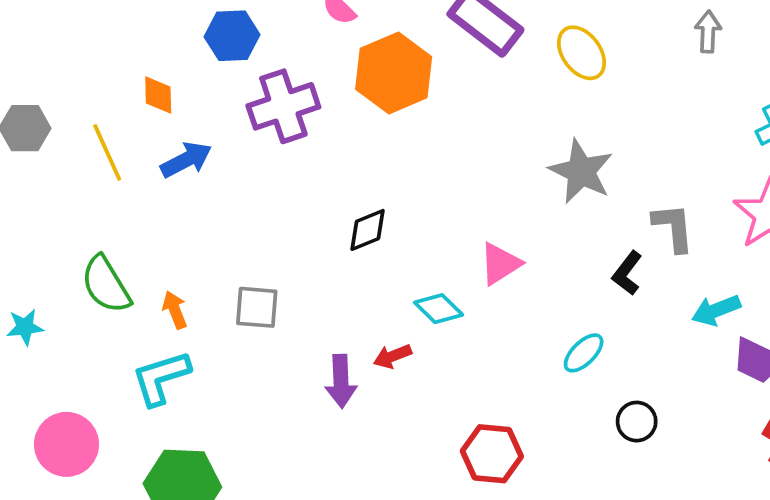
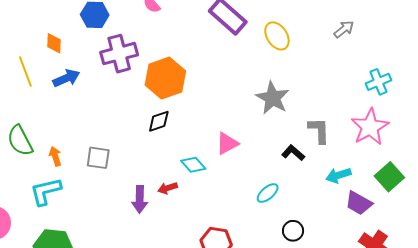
gray arrow: (708, 32) -> (344, 29), turned 45
orange hexagon: (394, 73) -> (165, 78), moved
black L-shape: (627, 273) -> (293, 153), turned 90

